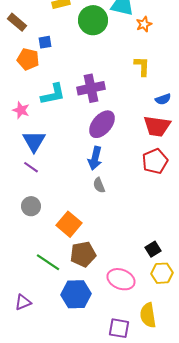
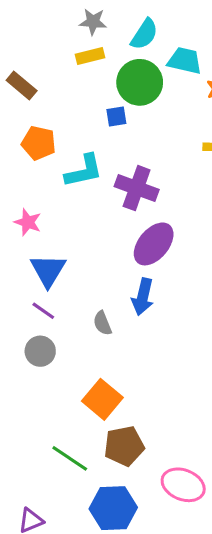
blue square: (45, 42) -> (116, 117), moved
purple cross: (91, 88) -> (137, 188), turned 32
cyan L-shape: (53, 94) -> (84, 171), moved
gray semicircle: (99, 185) -> (102, 323), moved
gray circle: (31, 206) -> (40, 351), moved

